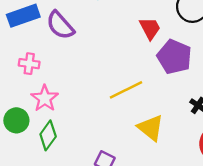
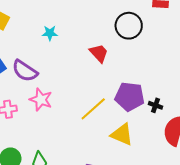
purple pentagon: (174, 57) -> (130, 97), moved
pink star: (45, 98) -> (41, 100), moved

